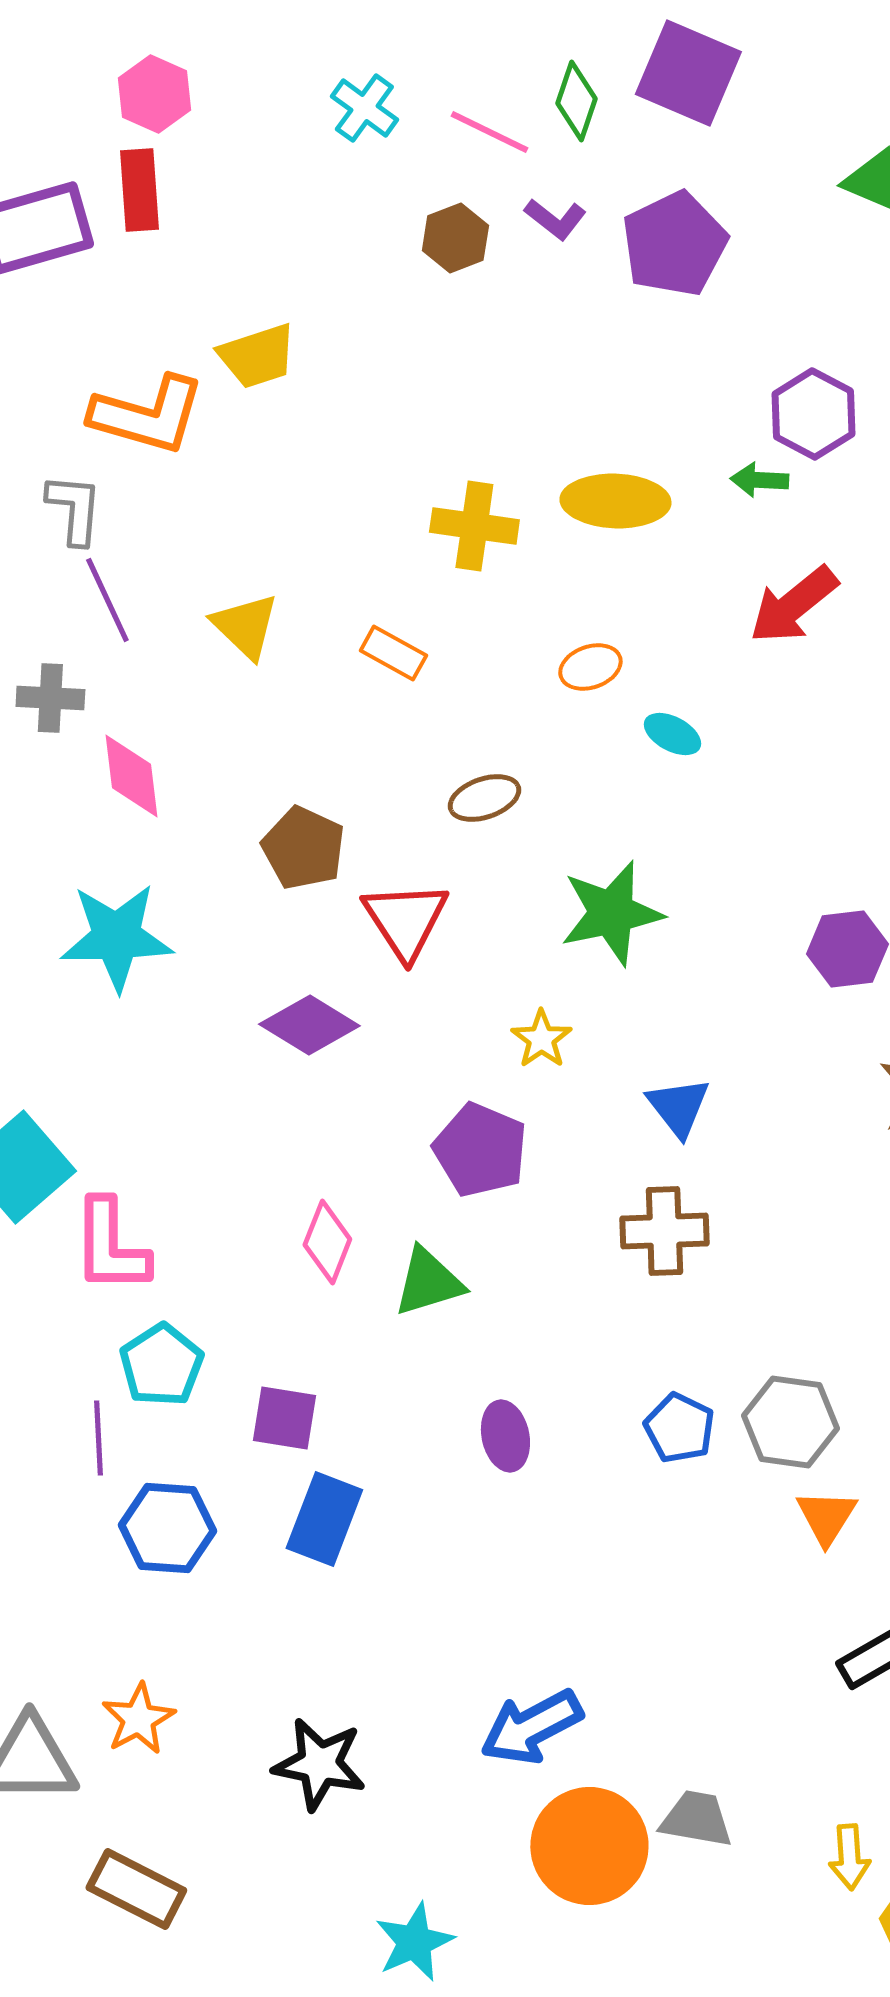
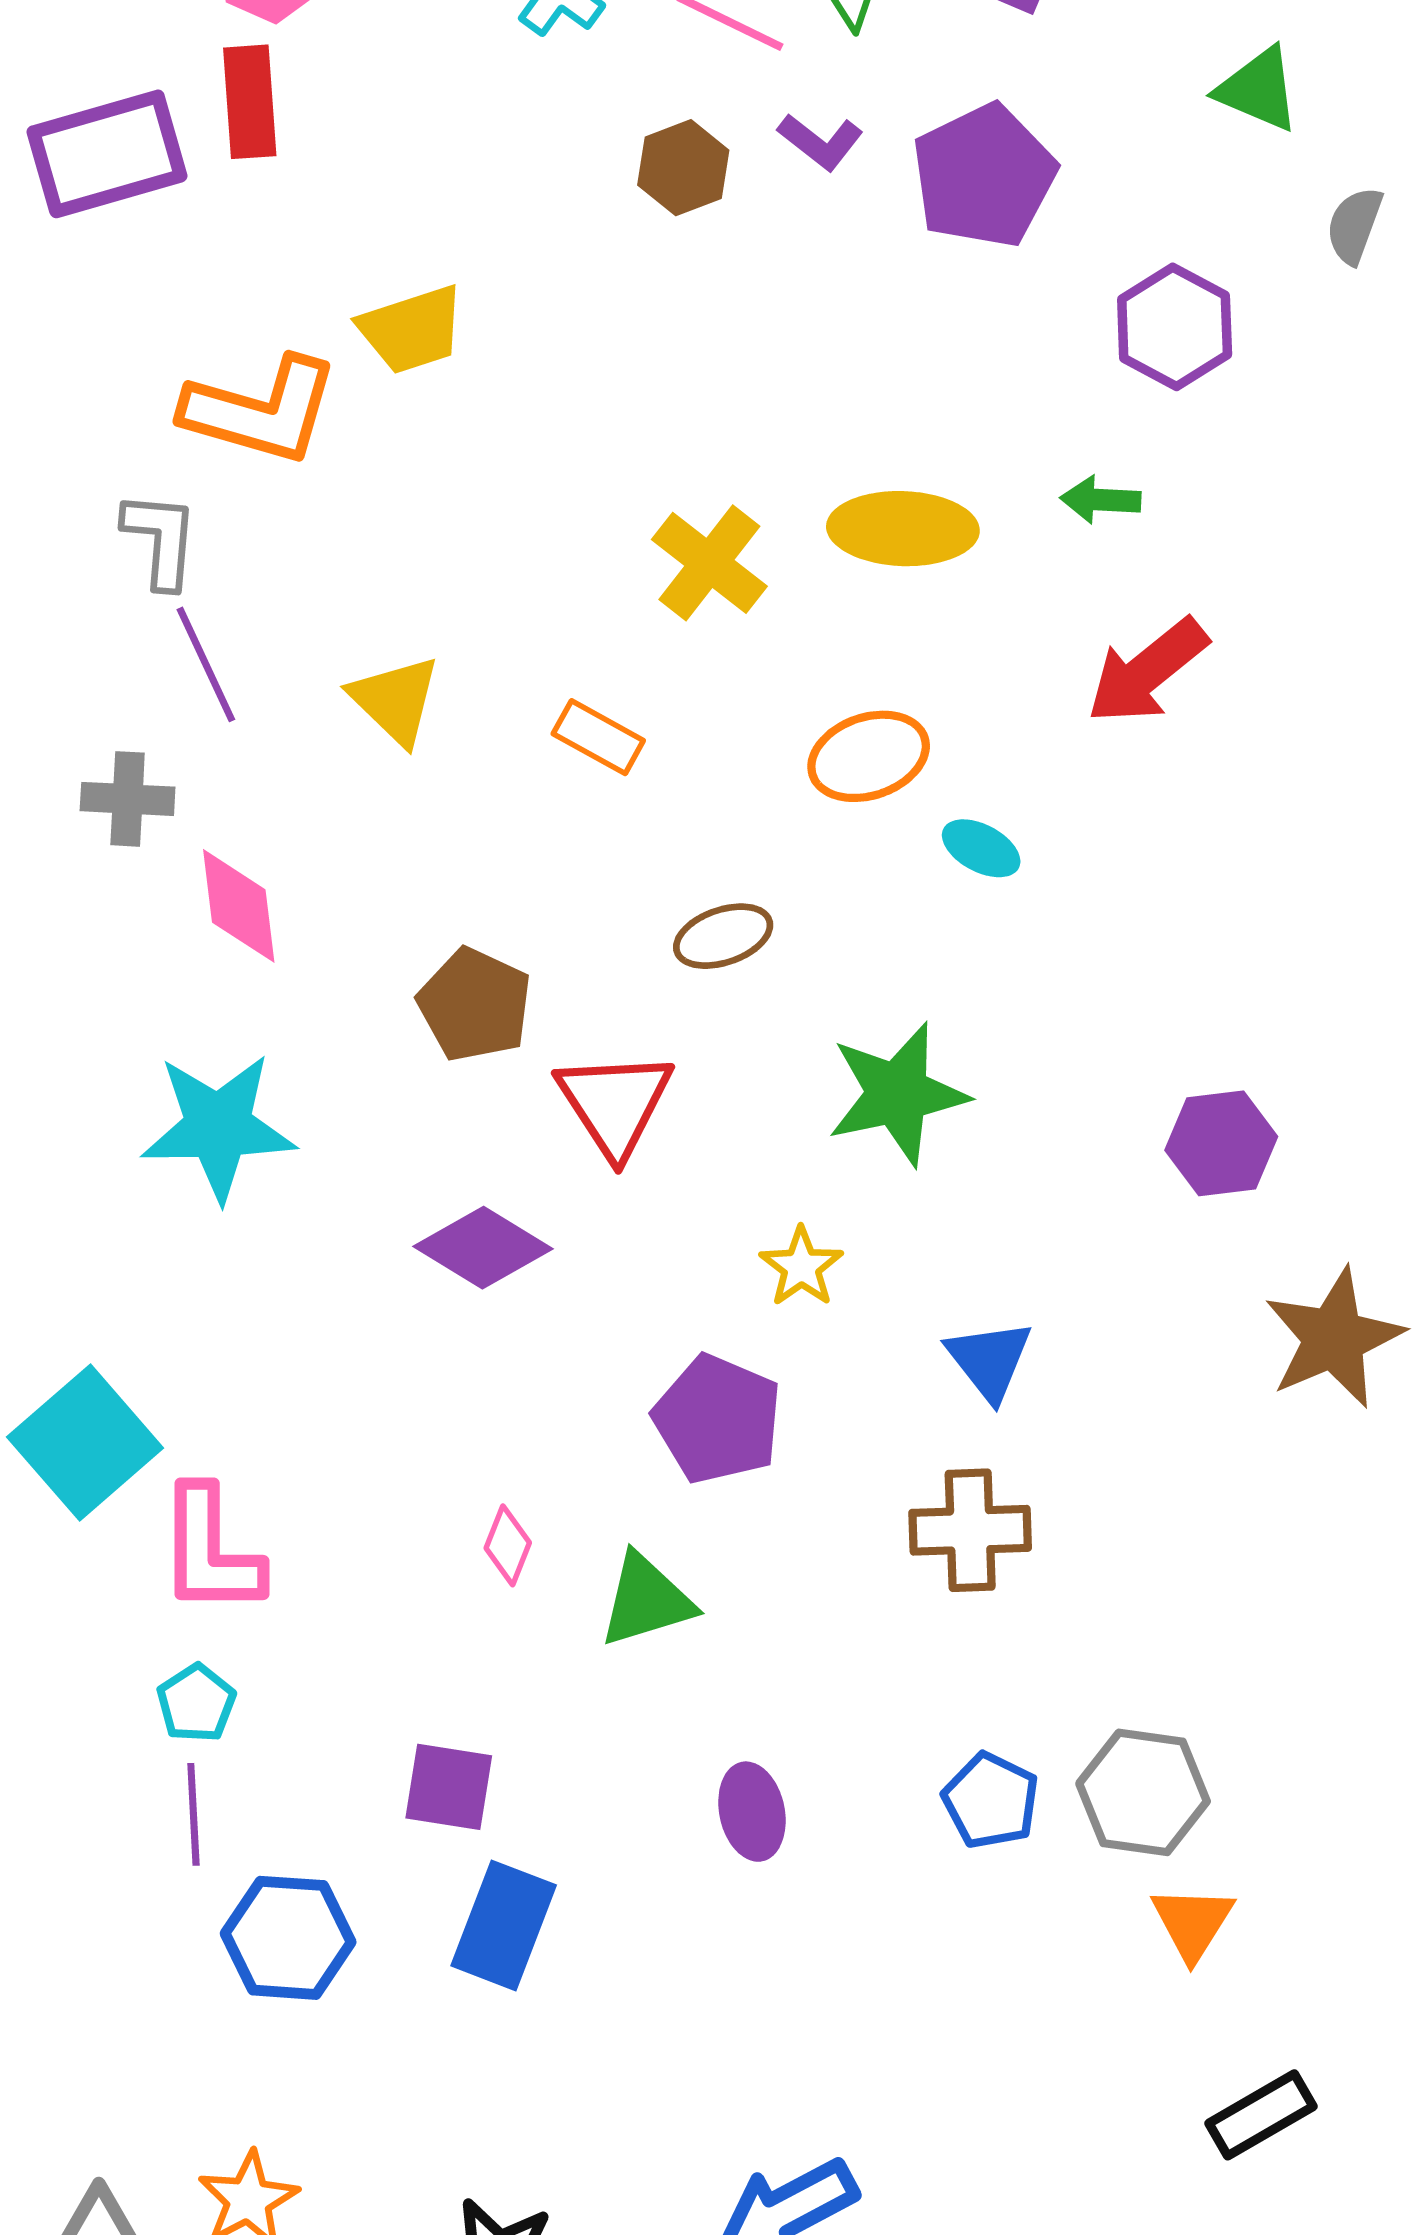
purple hexagon: (813, 414) -> (1175, 327), moved
yellow cross: (474, 526) -> (709, 563), turned 30
orange ellipse: (590, 667) -> (869, 756), size x1.4
pink diamond: (327, 1242) -> (508, 1545), size x0.7
cyan pentagon: (161, 1365) -> (196, 1703), moved, size x0.7

